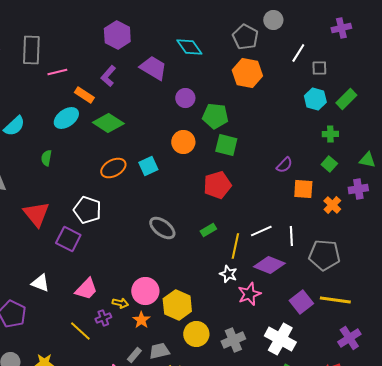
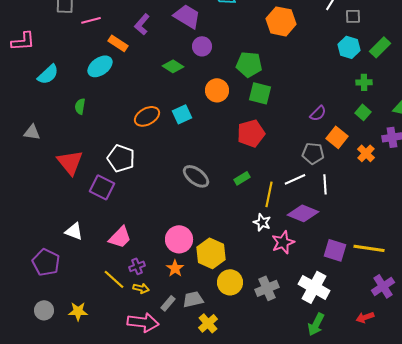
purple circle: (185, 98) -> (202, 46), moved
green diamond: (108, 123) -> (173, 66), moved, size x0.7
orange square: (303, 189) -> (337, 137), turned 35
gray pentagon: (324, 255) -> (313, 153), moved, size x0.7
purple square: (301, 302) -> (335, 250), turned -35
yellow arrow: (120, 303) -> (141, 288), moved

